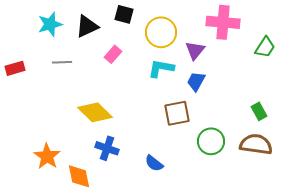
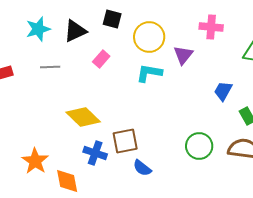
pink cross: (223, 22) -> (211, 27), size x0.7
blue trapezoid: (196, 81) -> (223, 91), moved
brown square: (177, 113) -> (125, 141), moved

